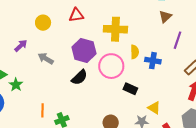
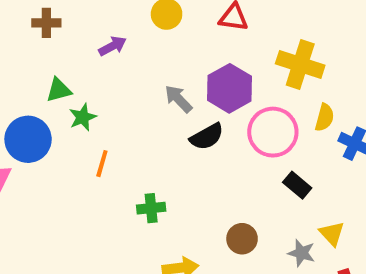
gray arrow: (46, 59) -> (178, 99), moved
orange line: (42, 110) -> (102, 164), moved

